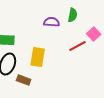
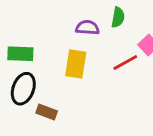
yellow rectangle: (38, 57) -> (76, 64), moved

